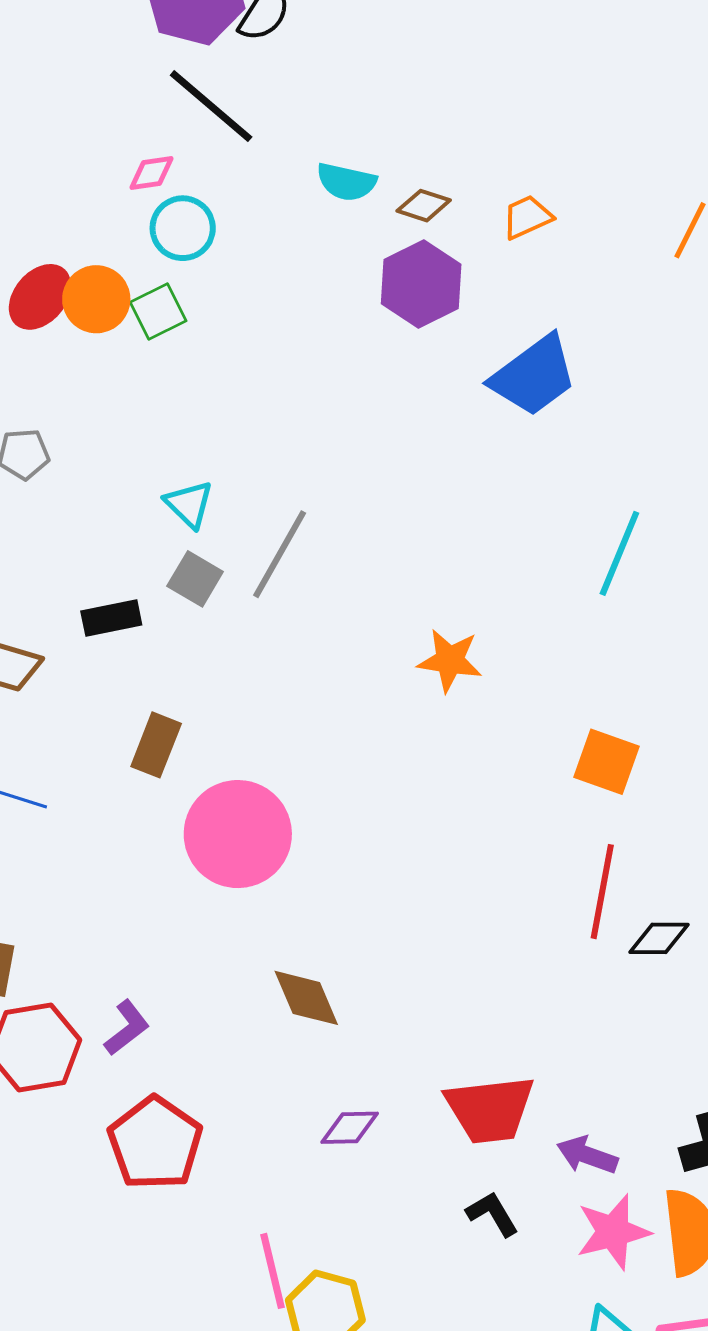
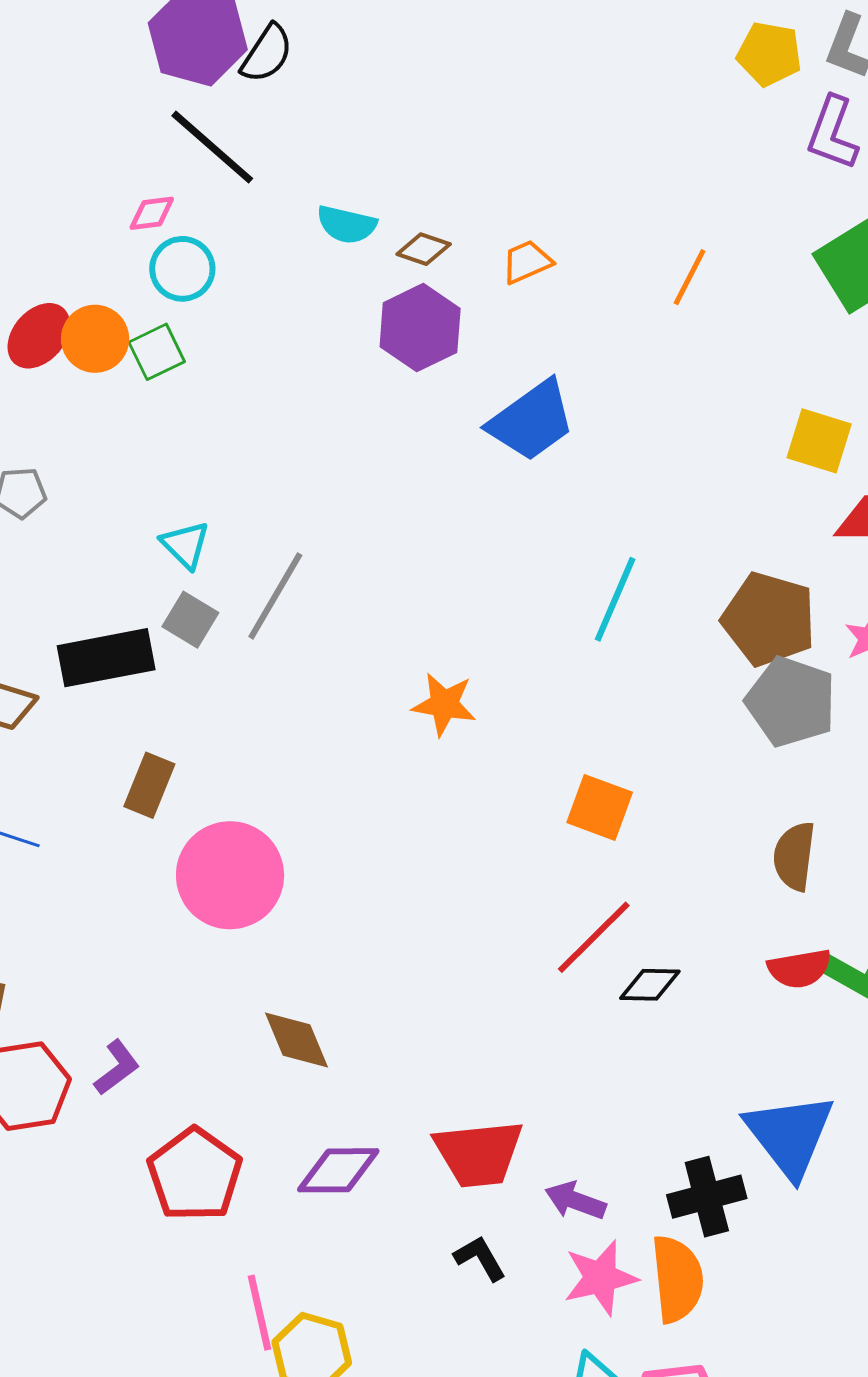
black rectangle: (111, 618) -> (106, 658), size x1.6
red line: (602, 892) -> (594, 937), turned 34
purple diamond: (350, 1128) -> (338, 1170), size x1.4
red pentagon: (155, 1143) -> (195, 1174), moved

